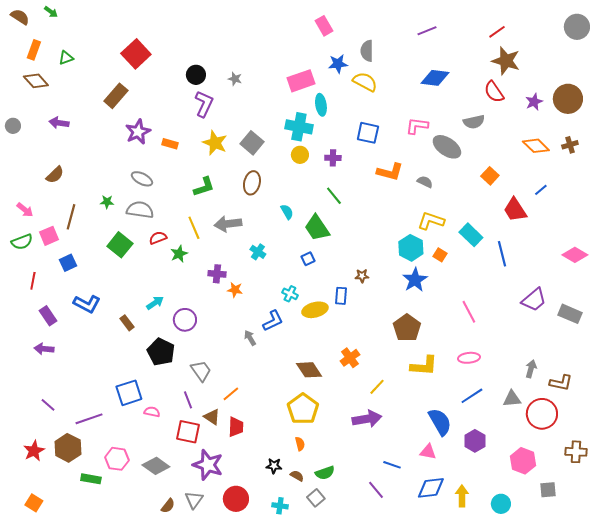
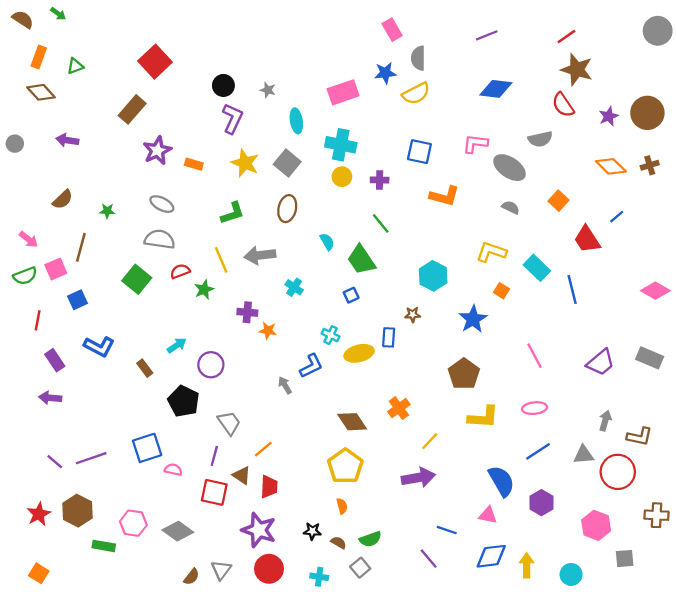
pink rectangle: (324, 26) -> (392, 30), moved
yellow semicircle: (365, 82) -> (416, 93), turned 125
cyan ellipse: (321, 105) -> (296, 121), moved
gray semicircle: (425, 182) -> (511, 207), moved
green star: (107, 202) -> (107, 211), moved
cyan hexagon: (411, 248) -> (433, 276), moved
purple trapezoid: (534, 300) -> (601, 362), moved
purple line: (188, 400) -> (214, 456), turned 36
purple line: (89, 419) -> (91, 458), moved
purple star: (208, 465) -> (259, 530), moved

